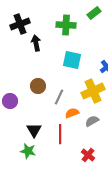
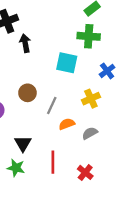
green cross: (66, 25) -> (89, 36), moved
yellow cross: (93, 91) -> (91, 99), size x0.7
red line: (60, 134) -> (53, 162), moved

